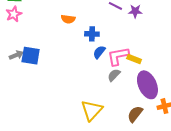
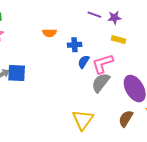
yellow rectangle: (134, 59) -> (119, 40), moved
gray semicircle: (114, 75) -> (101, 83), size x1.5

